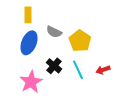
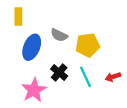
yellow rectangle: (28, 15) -> (18, 16), moved
yellow pentagon: (80, 41) -> (88, 45), turned 30

